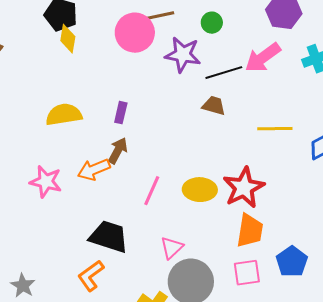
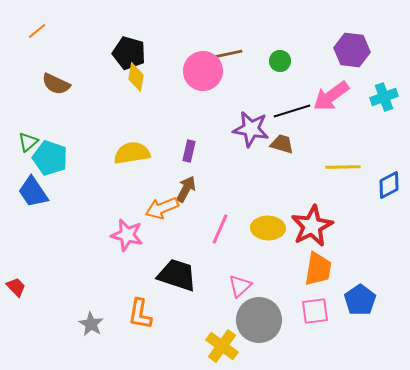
purple star: (183, 55) -> (251, 129), moved
pink star: (46, 182) -> (127, 235), moved
orange L-shape: (91, 276) -> (140, 314), moved, turned -44

